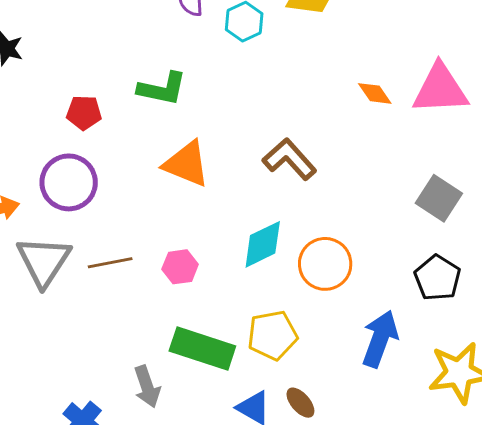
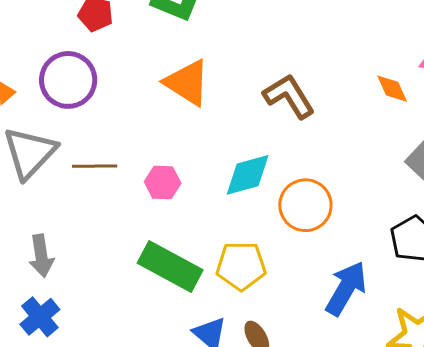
orange diamond: (375, 93) -> (392, 89), moved
gray arrow: (147, 387) -> (41, 256), moved

